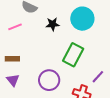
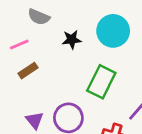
brown rectangle: (12, 59) -> (28, 71), moved, turned -32
purple triangle: (13, 80) -> (35, 120), moved

